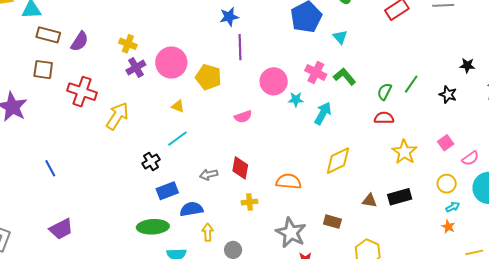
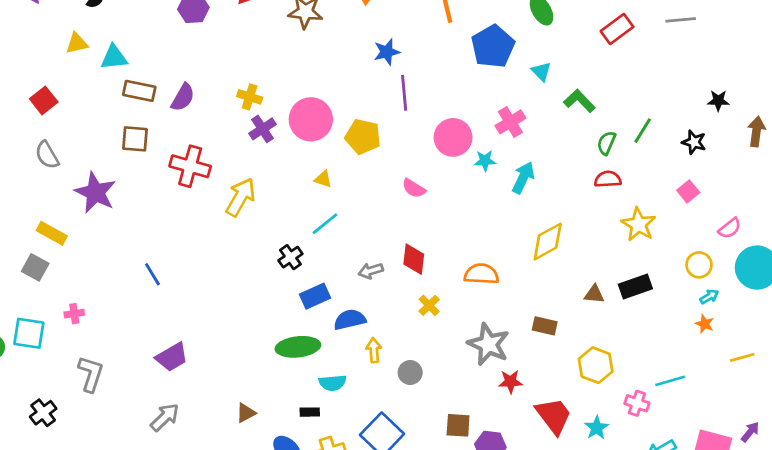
pink cross: (316, 72) -> (510, 122), turned 35
green L-shape: (345, 76) -> (579, 101), moved
pink semicircle: (243, 117) -> (414, 188), turned 54
pink square: (446, 143) -> (688, 191), moved
yellow cross: (250, 202) -> (429, 305), turned -35

